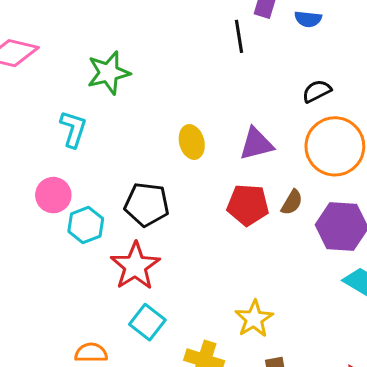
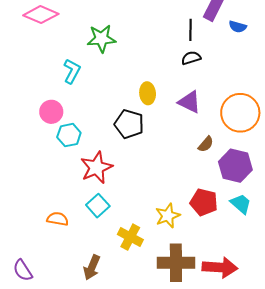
black semicircle: (317, 91) -> (191, 58), moved
purple triangle: (256, 144) -> (189, 102), turned 30
black pentagon: (147, 204) -> (129, 124), moved
red pentagon: (248, 205) -> (204, 202), moved

